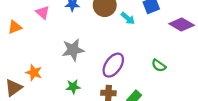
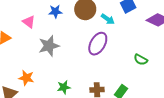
gray star: (73, 50) -> (49, 46), moved
purple ellipse: (113, 65) -> (98, 44), moved

